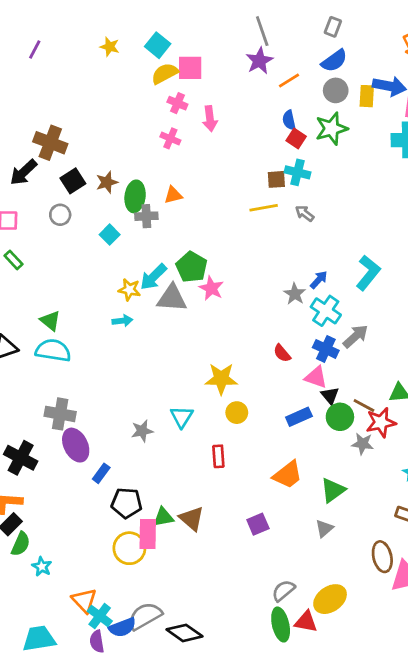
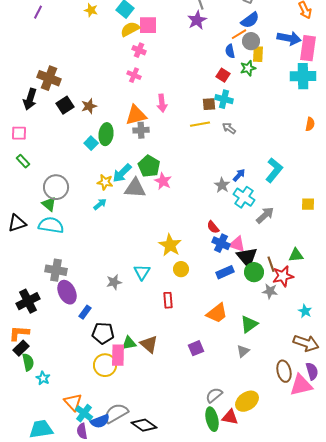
orange line: (289, 81) -> (239, 34), moved
yellow rectangle: (367, 96) -> (258, 54), moved
pink arrow: (210, 119) -> (162, 103), moved
blue semicircle: (289, 120) -> (230, 51), moved
green star: (331, 129) -> (248, 68), size x0.7
black arrow: (23, 172) -> (30, 99), turned -30
orange triangle: (173, 195) -> (136, 115), size x1.6
green ellipse: (135, 196) -> (106, 134), moved
gray circle: (60, 215) -> (56, 187), moved, size x1.6
gray cross: (146, 216) -> (141, 130), moved
cyan arrow: (122, 321) -> (100, 204), turned -32
blue cross: (326, 349) -> (221, 243), moved
yellow star: (221, 379) -> (170, 245), turned 30
black triangle: (330, 396) -> (247, 257), size x1.6
brown line: (364, 405) -> (271, 264), turned 42
black cross: (21, 458) -> (28, 301), turned 35
green semicircle: (21, 544) -> (28, 362), turned -36

